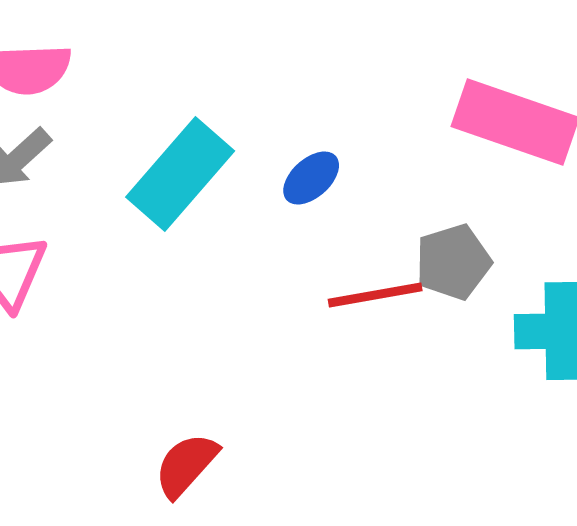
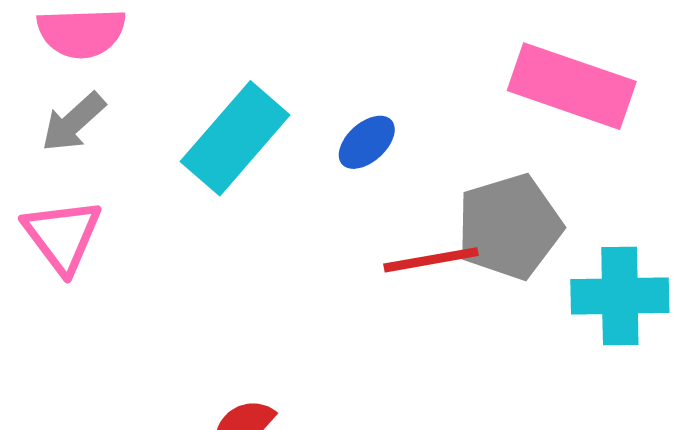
gray pentagon: (453, 262) -> (509, 227), size x1.4

